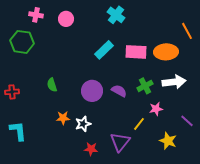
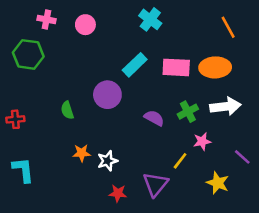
orange line: (187, 31) -> (228, 27), moved
purple circle: (92, 91) -> (107, 95), moved

